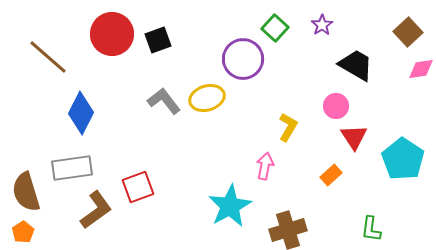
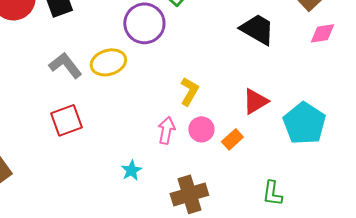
pink circle: (336, 106) -> (201, 129), moved
red triangle: (354, 137) -> (255, 101), turned 32
red square: (138, 187) -> (66, 120), moved
cyan star: (230, 206) -> (131, 170), size x0.5

